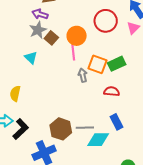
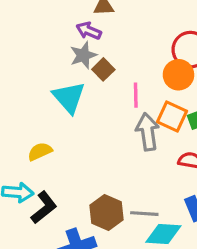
orange circle: (77, 36) -> (178, 75), moved
cyan triangle: (31, 58) -> (69, 97), size x1.6
gray arrow: (83, 75) -> (147, 132), size x1.6
yellow semicircle: (15, 94) -> (40, 151), turned 49

